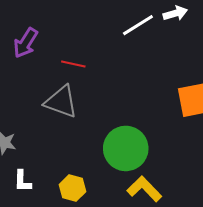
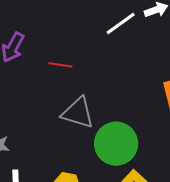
gray triangle: (61, 102) -> (78, 113), moved

